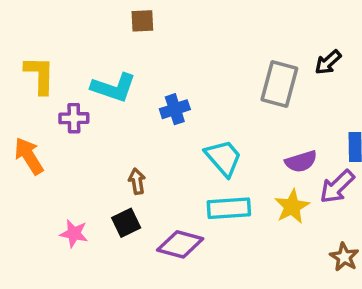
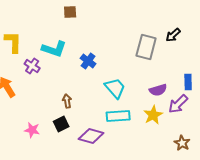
blue cross: (175, 109) -> (88, 61), turned -35
purple cross: (74, 118) -> (32, 66), turned 35

